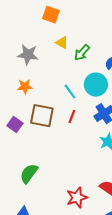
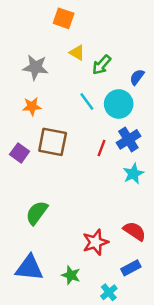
cyan line: (70, 92) -> (87, 102), moved
red line: (72, 117) -> (102, 148), moved

